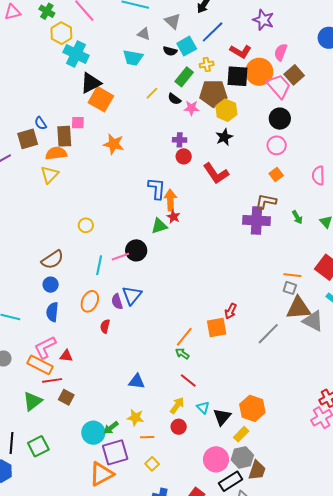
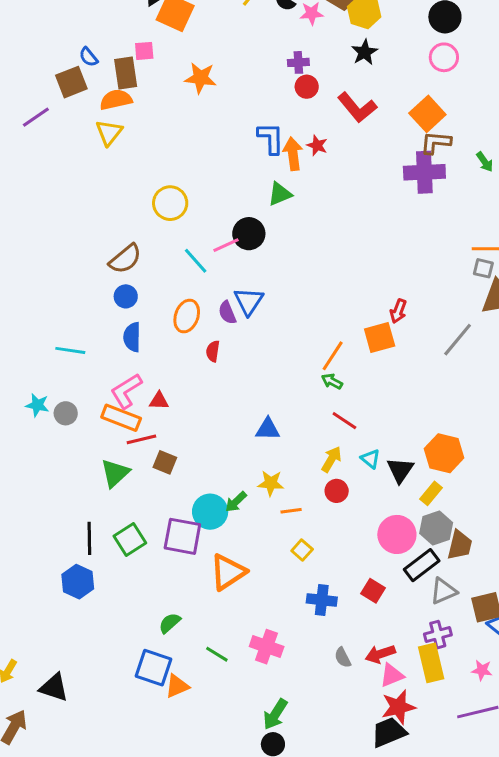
orange square: (276, 174) -> (427, 114), moved, size x1.6
red star: (173, 217) -> (317, 145), moved
yellow circle: (86, 225) -> (170, 203), size x1.5
cyan line: (99, 265) -> (196, 261), turned -48
purple square: (115, 452) -> (182, 536), moved, turned 32

